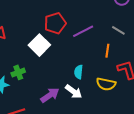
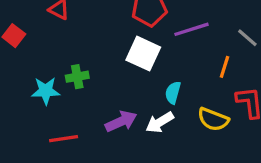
white square: (39, 45) -> (143, 54), moved, turned -30
white arrow: (74, 92) -> (160, 122), turned 102

